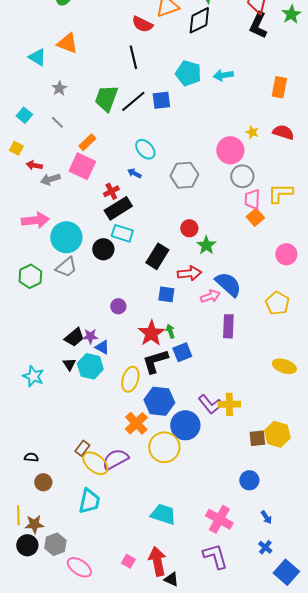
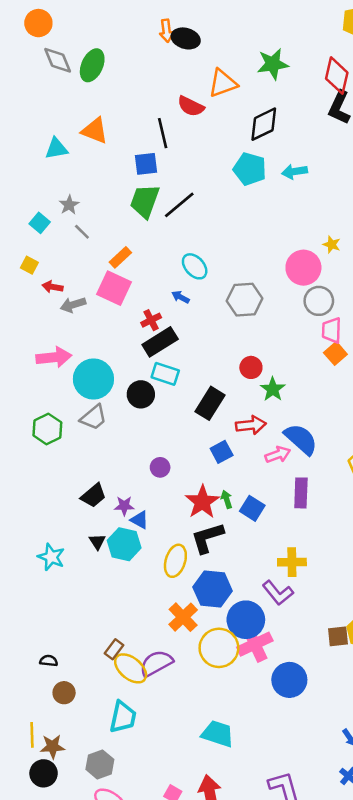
black diamond: (199, 20) -> (264, 124), moved
cyan triangle: (37, 57) -> (56, 149), turned -42
black line: (133, 57) -> (163, 133), moved
gray star: (59, 88) -> (69, 205), moved
blue square: (161, 100) -> (146, 164), moved
blue square: (166, 294) -> (222, 452), turned -36
black trapezoid: (74, 337) -> (93, 496), moved
blue square: (182, 352) -> (252, 508), moved, turned -36
yellow cross: (229, 404) -> (292, 562), moved
blue circle: (249, 480) -> (289, 680), moved, size x1.4
pink cross: (219, 519) -> (255, 644), moved, turned 36
gray hexagon: (55, 544) -> (100, 764), moved

